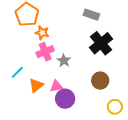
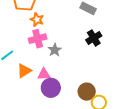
black cross: (101, 43) -> (94, 38), size x0.7
brown circle: (100, 81) -> (87, 92), moved

